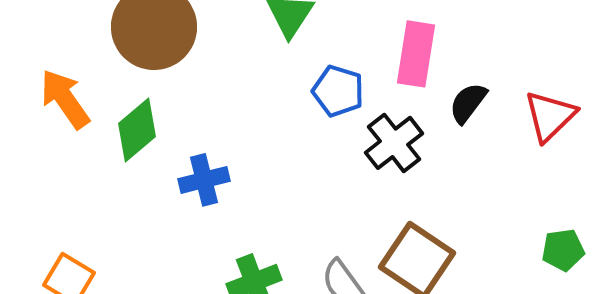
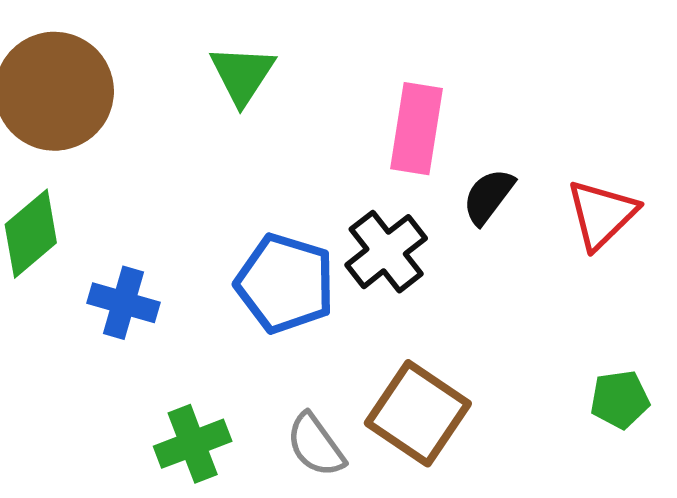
blue pentagon: (338, 91) -> (285, 283), moved, size x1.4
blue cross: (204, 180) -> (123, 303), turned 30

